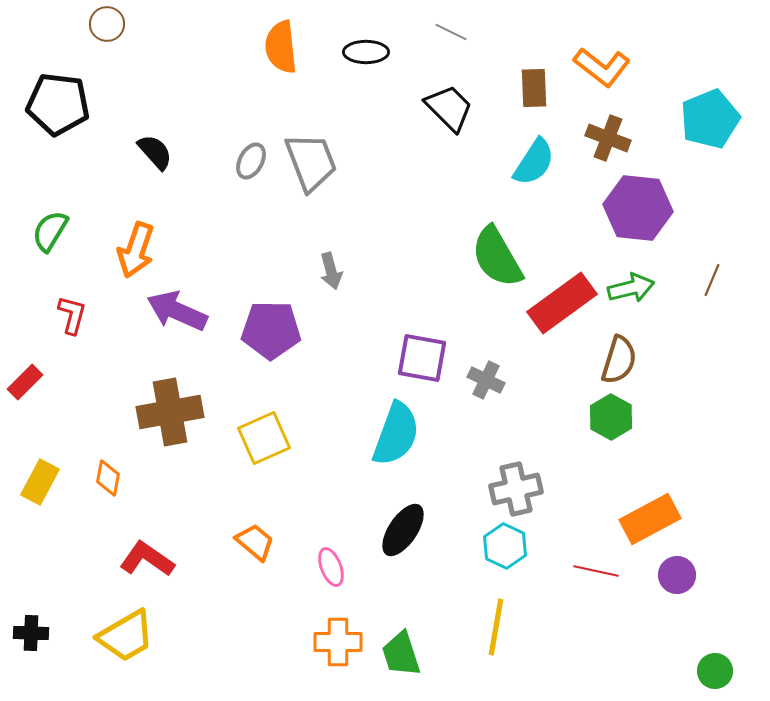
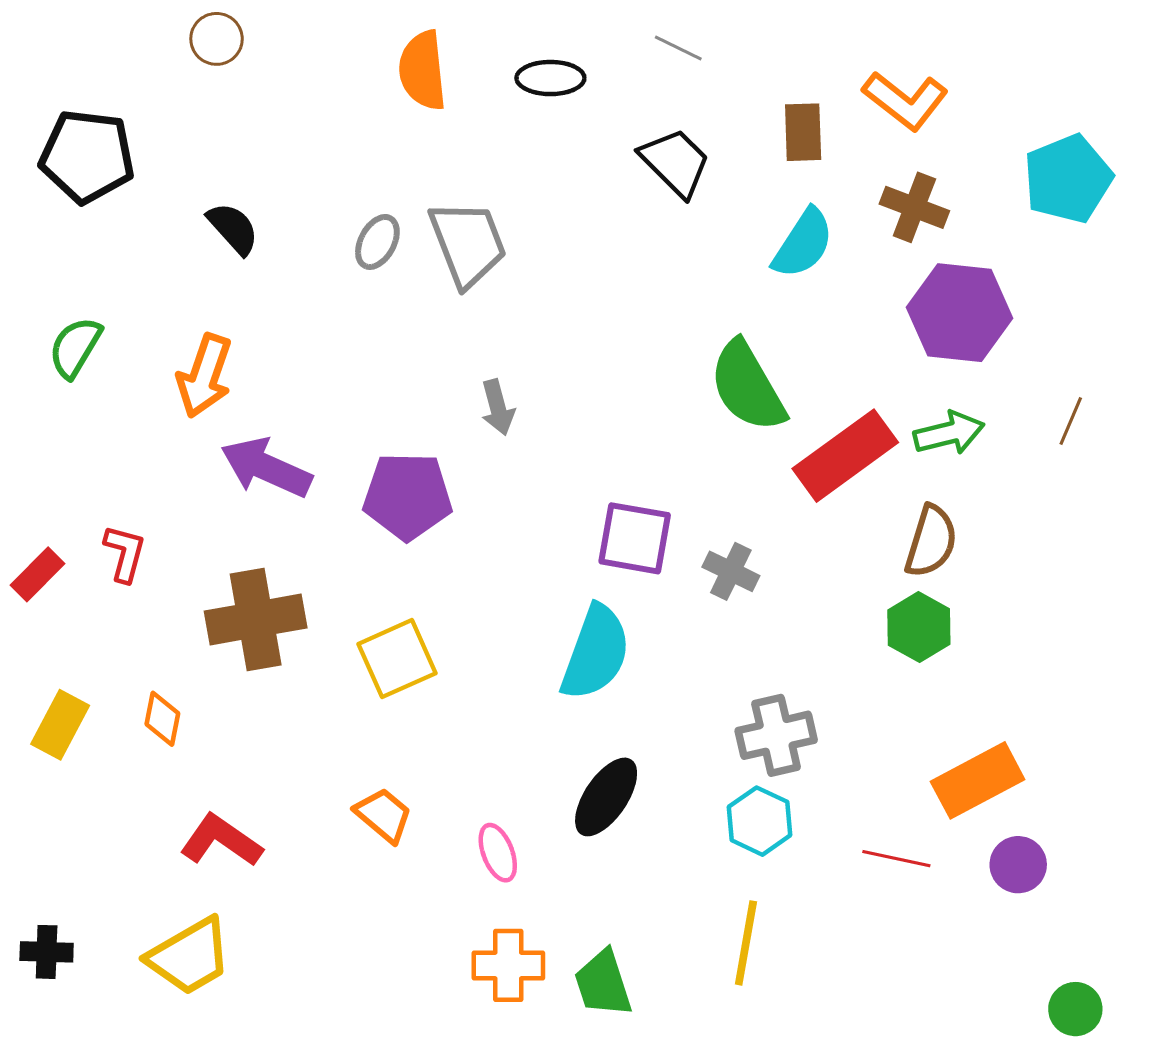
brown circle: (107, 24) -> (217, 39), moved
red L-shape: (72, 315) -> (125, 553), moved

